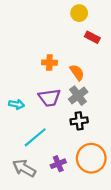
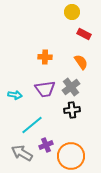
orange semicircle: (77, 72) -> (81, 62), moved
orange circle: (91, 158) -> (71, 156), moved
purple cross: (58, 164) -> (46, 145), moved

